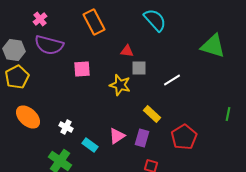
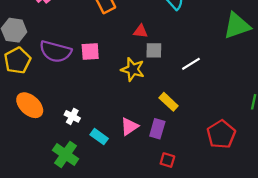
purple semicircle: (49, 45) -> (55, 51), moved
green triangle: (213, 46) -> (237, 26), turned -36
red pentagon: (184, 137) -> (221, 134), moved

